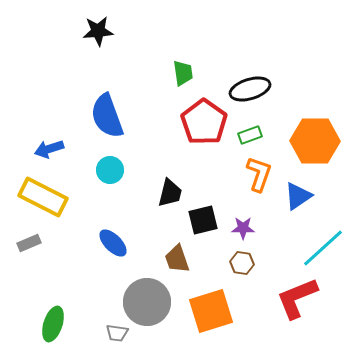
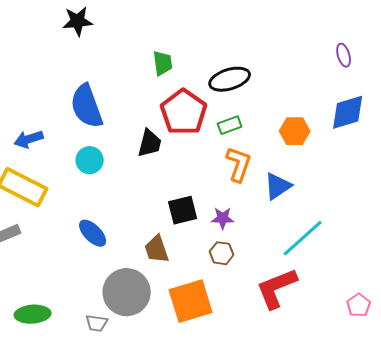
orange hexagon: (315, 141) -> (295, 131), size x0.6
black trapezoid: (170, 193) -> (150, 143), moved
green ellipse: (53, 324) -> (33, 314), turned 68

